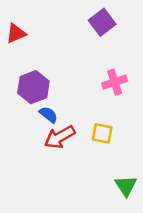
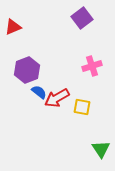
red arrow: (60, 137) -> (57, 98), moved

